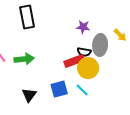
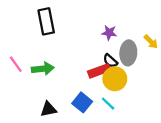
black semicircle: (84, 52) -> (110, 61), turned 32
blue square: (59, 89) -> (82, 102), turned -36
black triangle: (29, 95) -> (48, 109), turned 42

